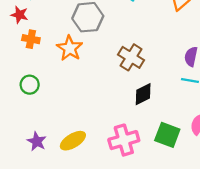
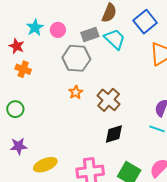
orange star: (70, 48) -> (76, 92), moved, size x0.6
purple star: (37, 141) -> (19, 146), moved, turned 30

